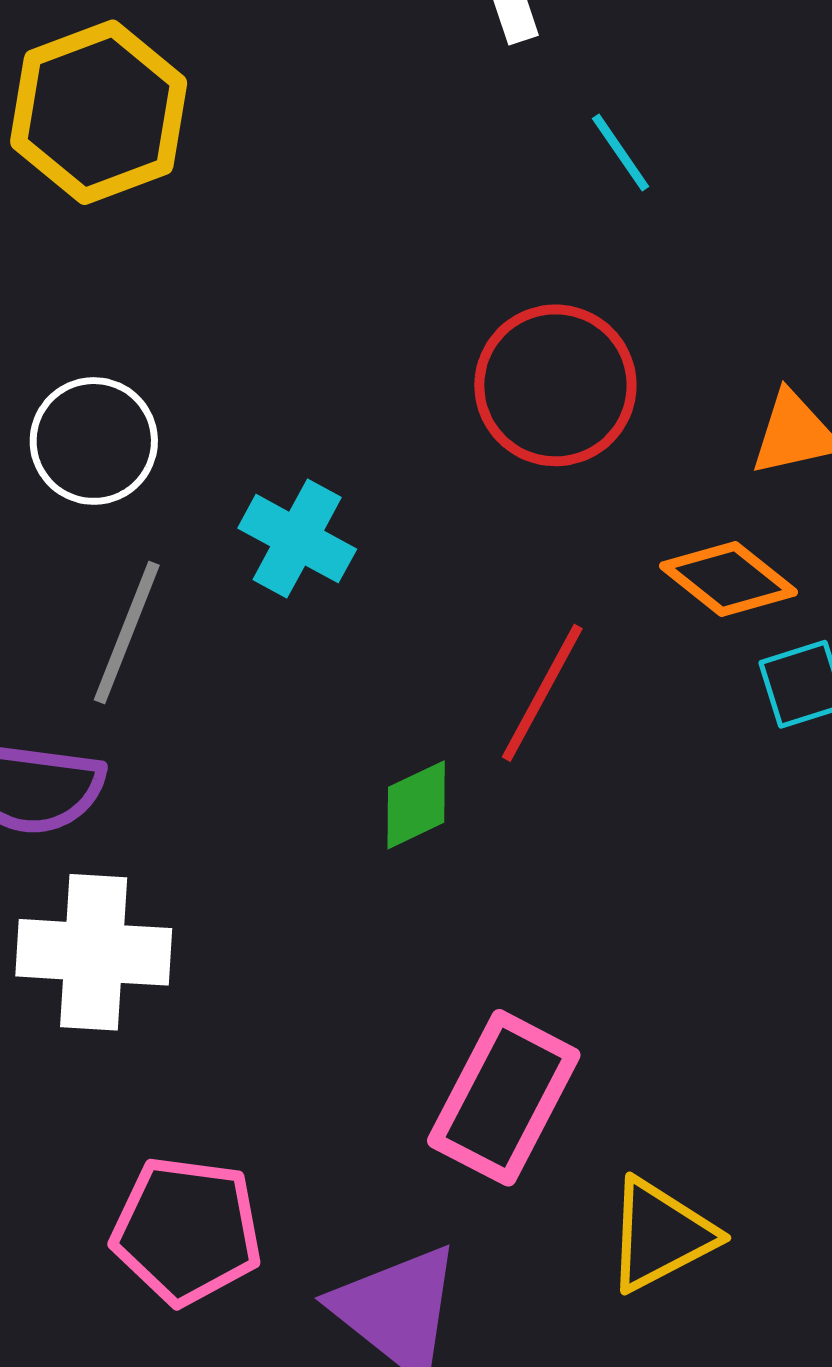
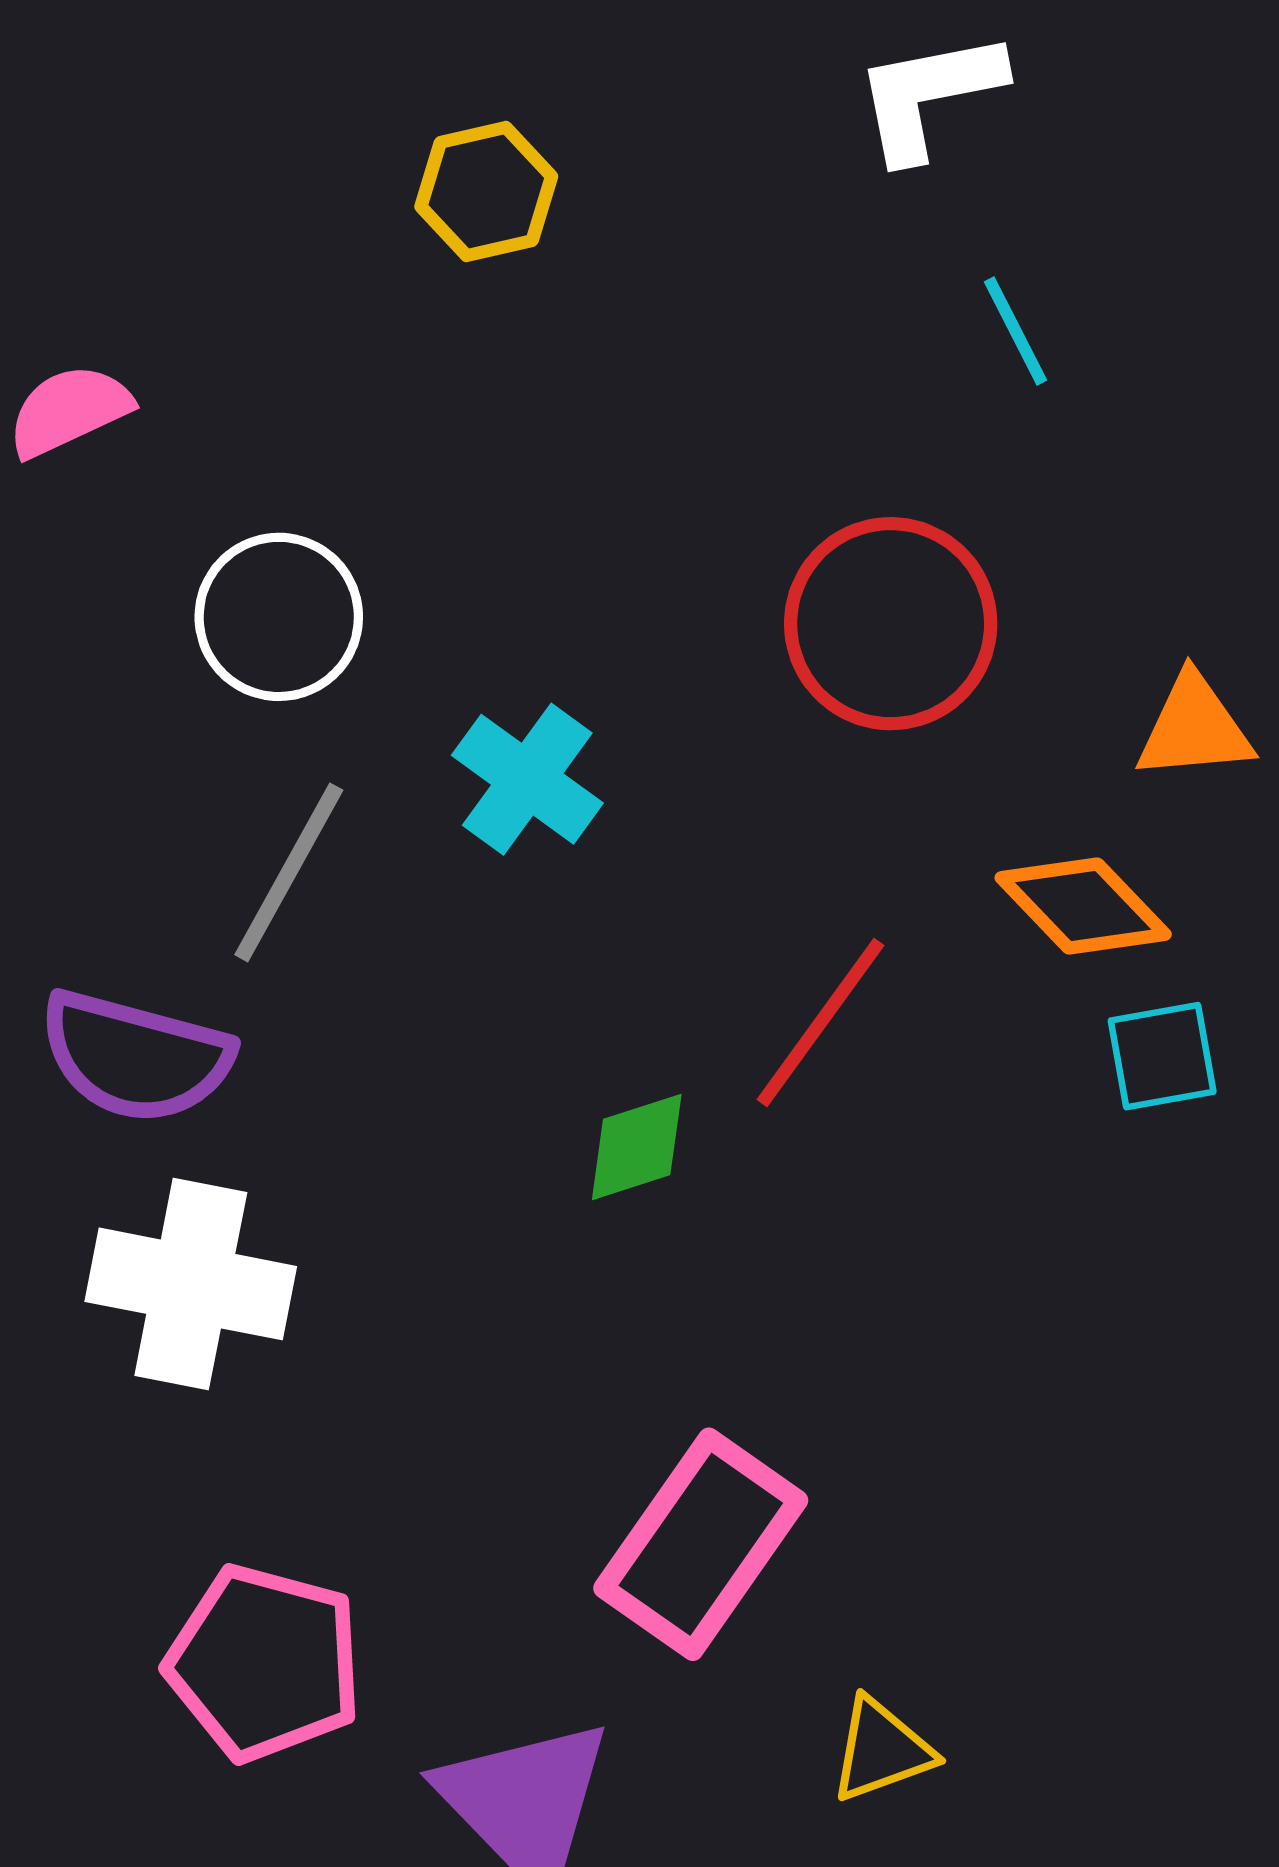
yellow hexagon: (99, 112) -> (486, 191), moved, size x0.6
yellow triangle: (660, 1235) -> (882, 1750), size x0.7

